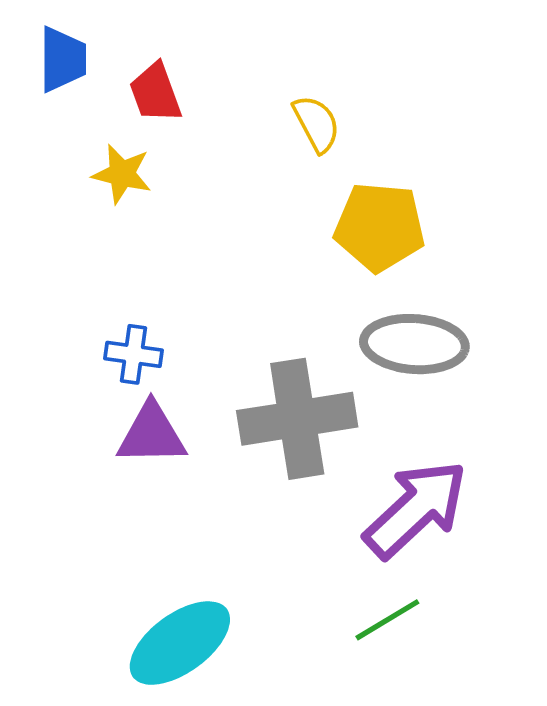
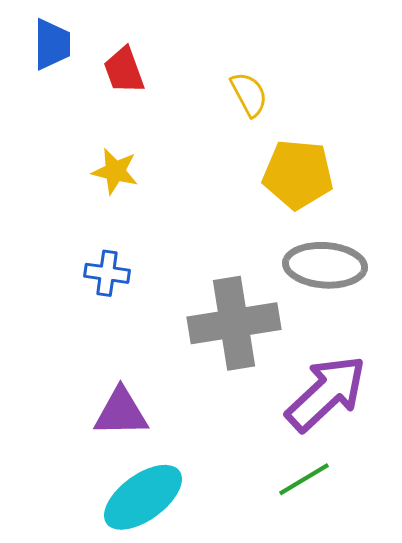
yellow star: (122, 174) -> (115, 171), moved
purple triangle: (152, 434) -> (121, 412), moved

